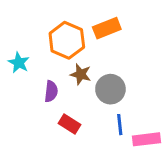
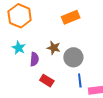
orange hexagon: (67, 40) -> (20, 16), moved
cyan star: (19, 63) -> (19, 48), moved

